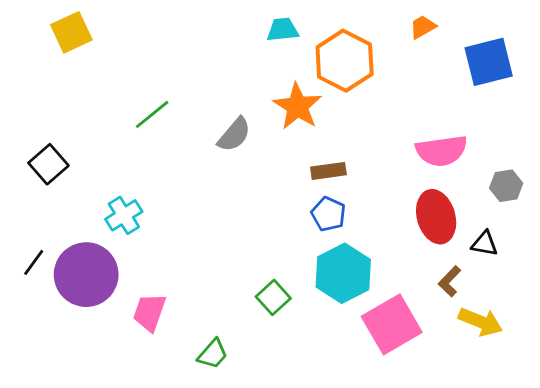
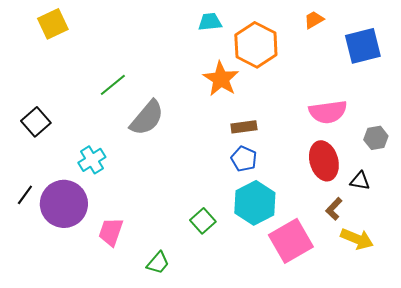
gray semicircle: (234, 135) -> (147, 118), moved, size x1.4

